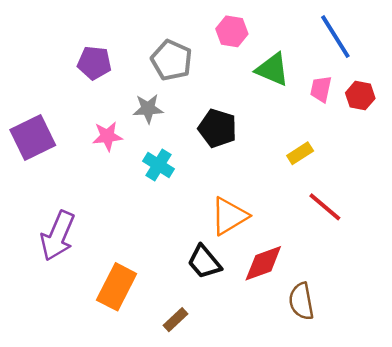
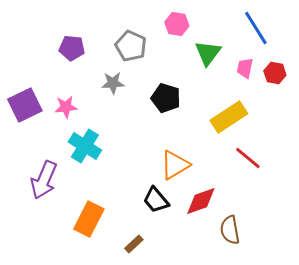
green triangle: (272, 69) -> (208, 53), turned 44
pink star: (107, 136) -> (66, 107), moved
yellow rectangle: (300, 153) -> (229, 117), size x1.8
cyan cross: (159, 165) -> (85, 146), moved, size x1.4

